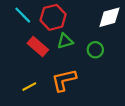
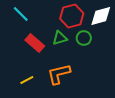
red hexagon: (53, 17) -> (72, 16), moved
green circle: (95, 50) -> (84, 38), moved

